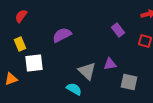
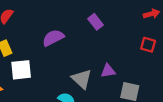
purple rectangle: (118, 30) -> (95, 22), moved

